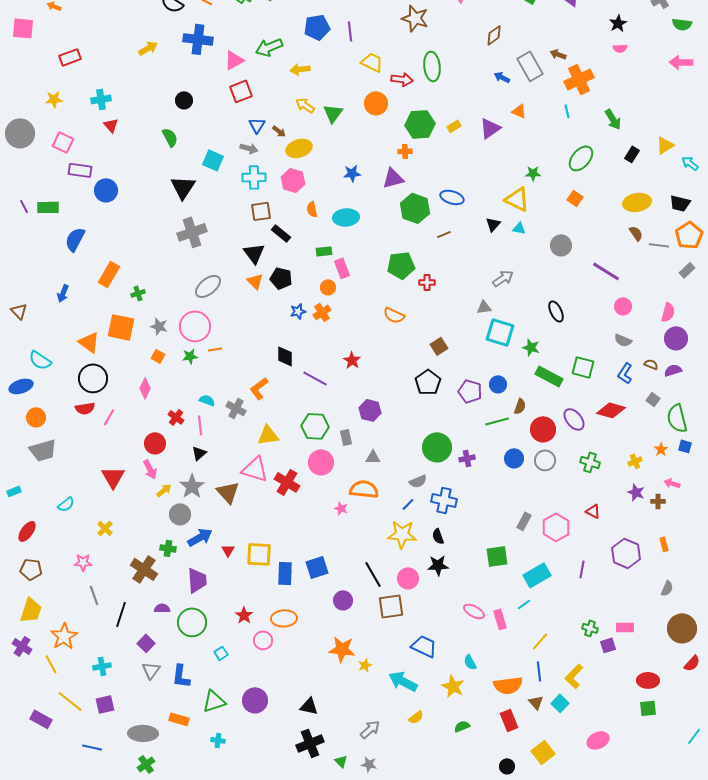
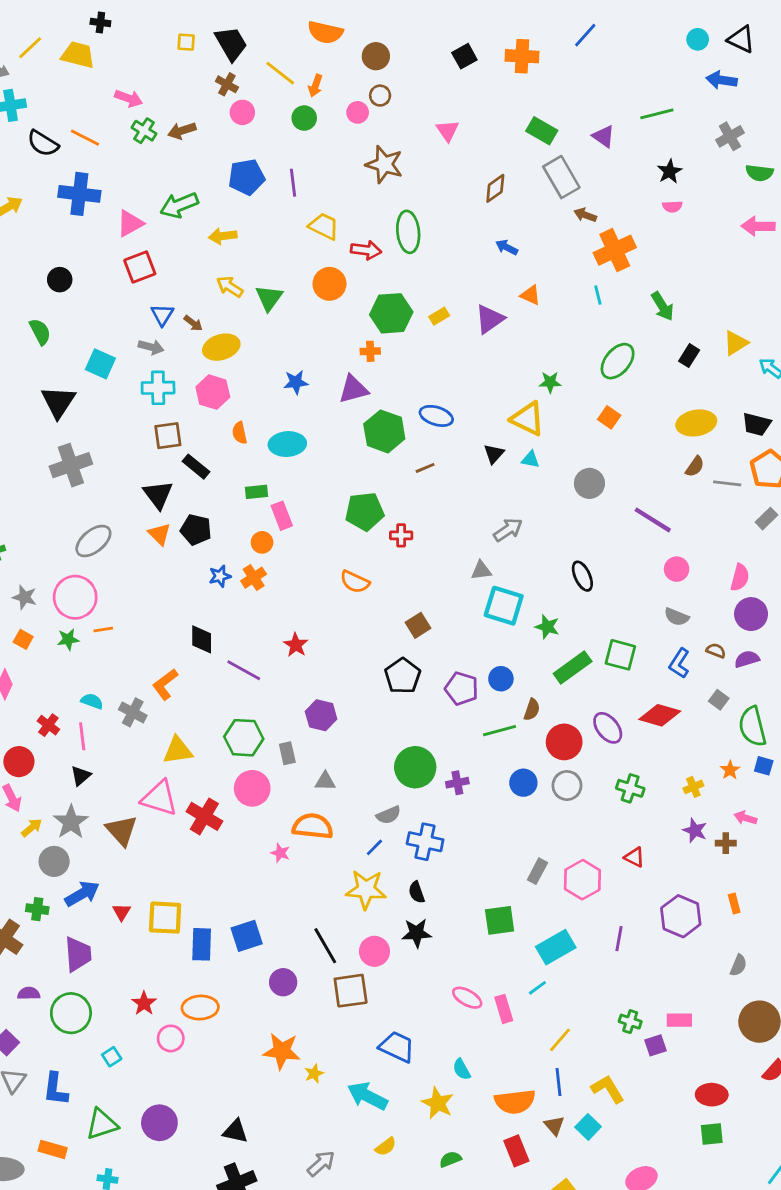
gray rectangle: (530, 66) -> (561, 177), moved
brown semicircle: (636, 233) -> (695, 467), turned 70
green rectangle: (549, 376) -> (573, 667), turned -64
yellow L-shape: (574, 676) -> (608, 1089), turned 105

